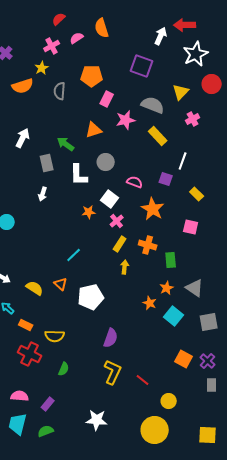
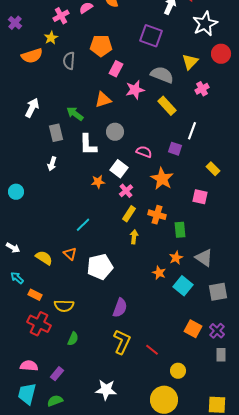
yellow rectangle: (197, 194) -> (213, 169), moved

